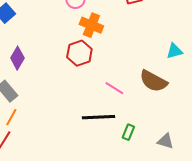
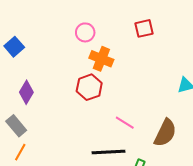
brown semicircle: (153, 81) -> (165, 133), moved, turned -92

